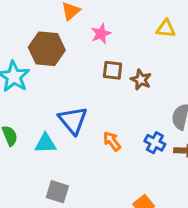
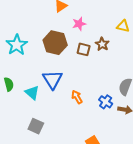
brown hexagon: (47, 49) -> (55, 43), moved
brown star: (141, 80) -> (102, 44), moved
cyan triangle: (46, 143) -> (32, 93), turned 35

